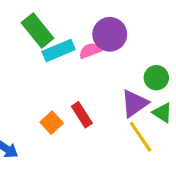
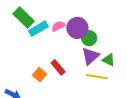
purple circle: (110, 34) -> (77, 28), moved
green circle: (156, 78) -> (89, 38), moved
yellow line: (141, 137) -> (97, 77), turned -40

